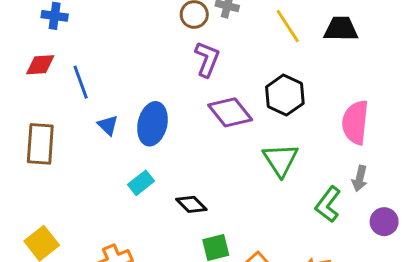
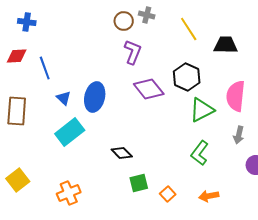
black trapezoid: (341, 29) -> (226, 45), moved
green triangle: (281, 160) -> (202, 110), moved, turned 36
cyan rectangle: (141, 183) -> (70, 132), moved, size x1.6
green L-shape: (328, 204) -> (200, 153), moved

